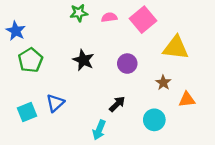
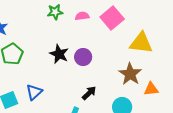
purple circle: (127, 64) -> (83, 57), moved
brown star: (163, 83) -> (130, 74), size x1.6

